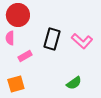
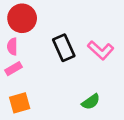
black rectangle: (52, 39) -> (64, 48), turned -40
pink rectangle: (25, 56) -> (13, 69), moved

